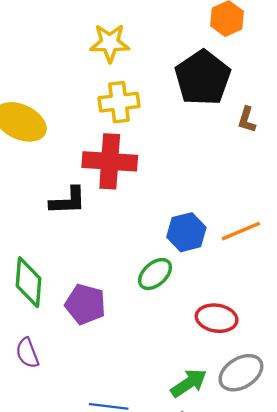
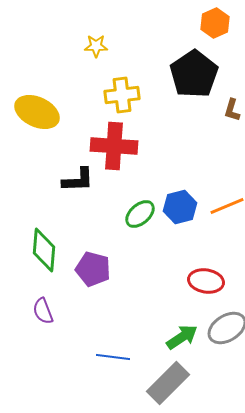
yellow star: (110, 43) -> (96, 46), moved, size x0.7
green ellipse: (155, 274) -> (140, 214), moved

